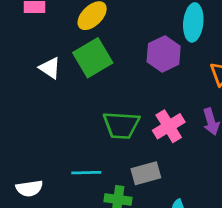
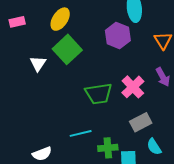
white triangle: (50, 68) -> (38, 63), turned 42
gray rectangle: (146, 173) -> (141, 122), moved

